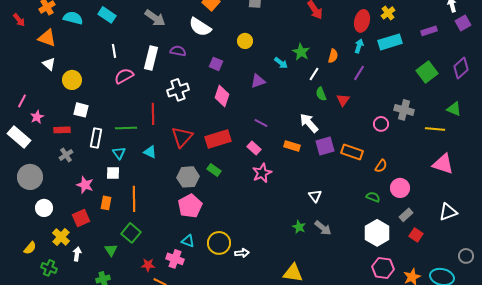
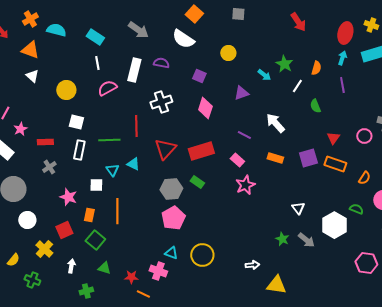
yellow cross: (388, 13) -> (371, 25), turned -32
cyan rectangle: (107, 15) -> (95, 37), moved
purple line: (359, 73) -> (342, 85), turned -42
yellow circle: (72, 80) -> (66, 90), moved
green semicircle: (321, 94) -> (315, 106), moved
red triangle: (343, 100) -> (333, 138), moved
white square: (81, 110) -> (76, 122), moved
white arrow: (309, 123) -> (275, 123), moved
cyan triangle: (119, 153) -> (112, 170), moved
green square: (131, 233) -> (95, 240), moved
white hexagon: (377, 233) -> (334, 225), moved
green triangle: (111, 250) -> (104, 268), moved, turned -40
white arrow: (242, 253) -> (252, 265), moved
white arrow: (77, 254) -> (71, 266), moved
pink hexagon: (383, 268) -> (366, 263), moved

